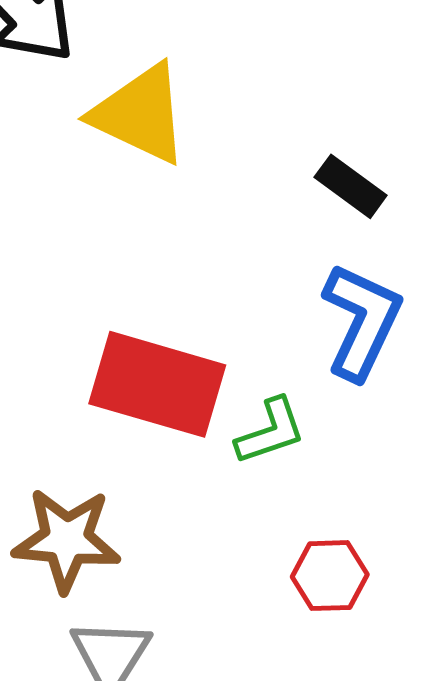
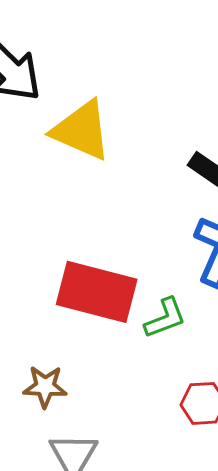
brown star: (67, 540) -> (45, 387), size x0.7

